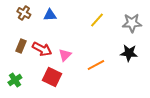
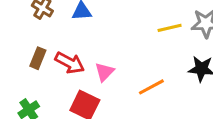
yellow line: (97, 20) -> (170, 28), moved, turned 35

